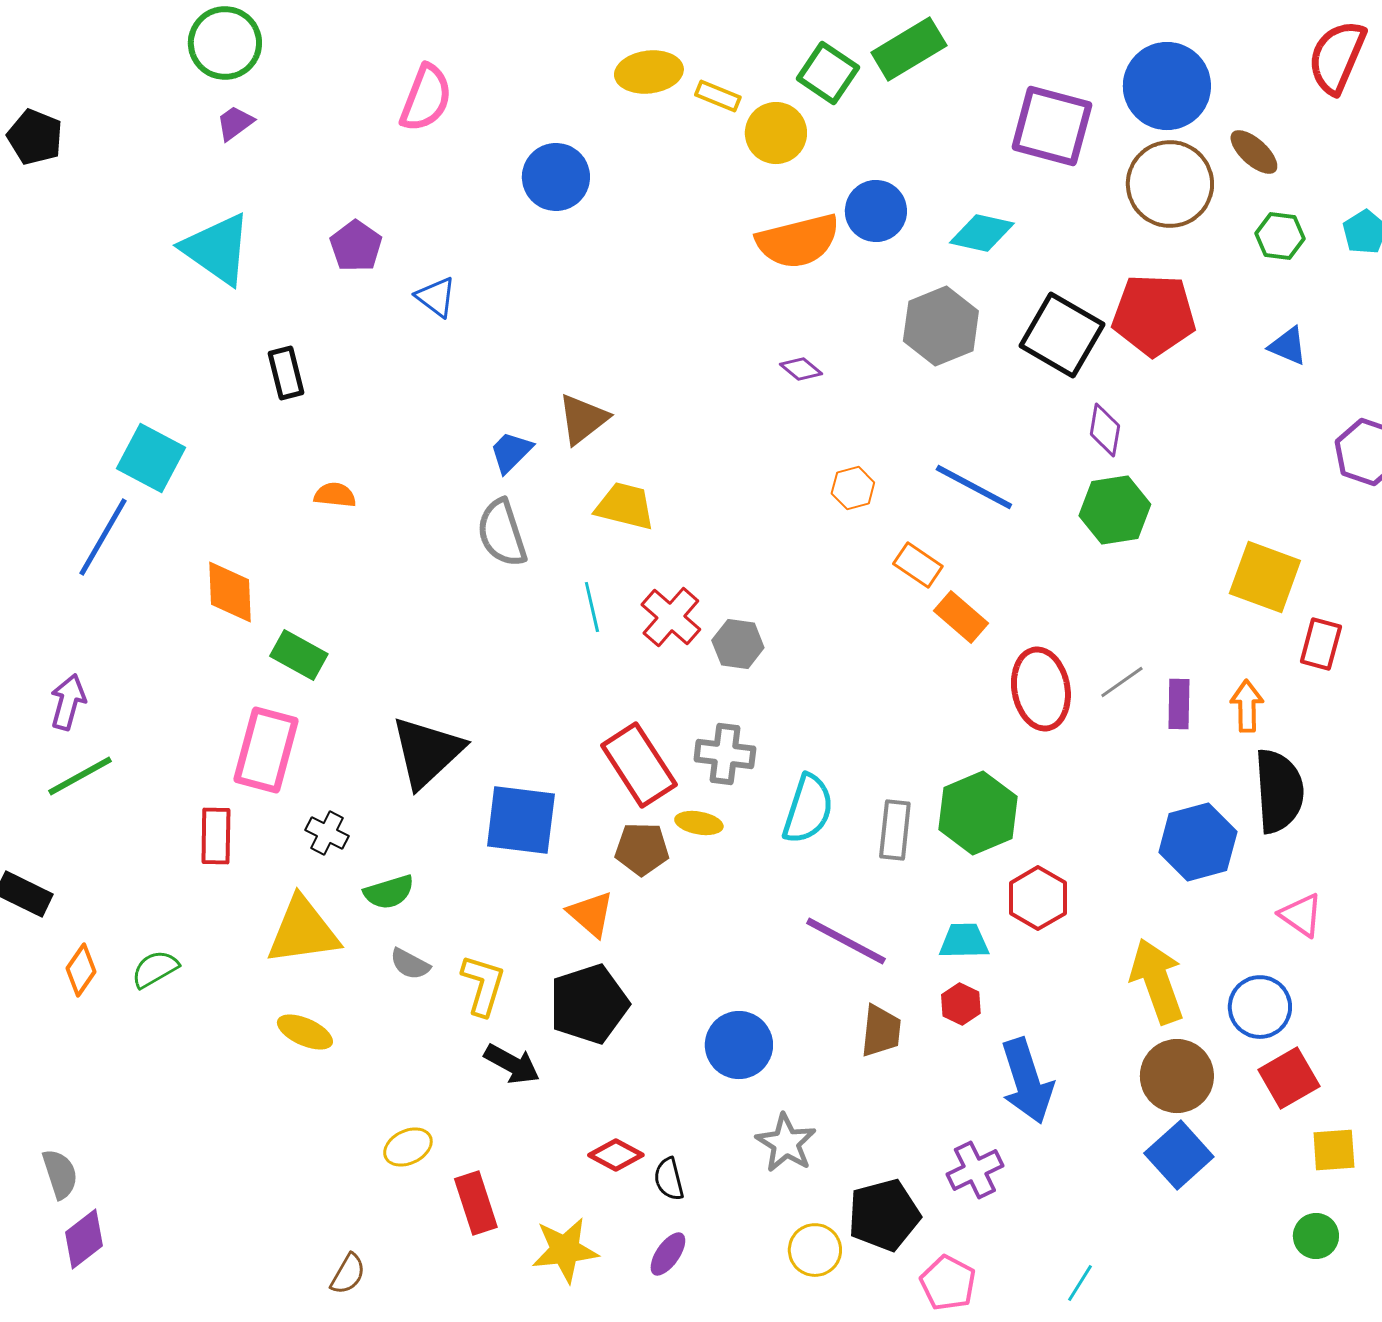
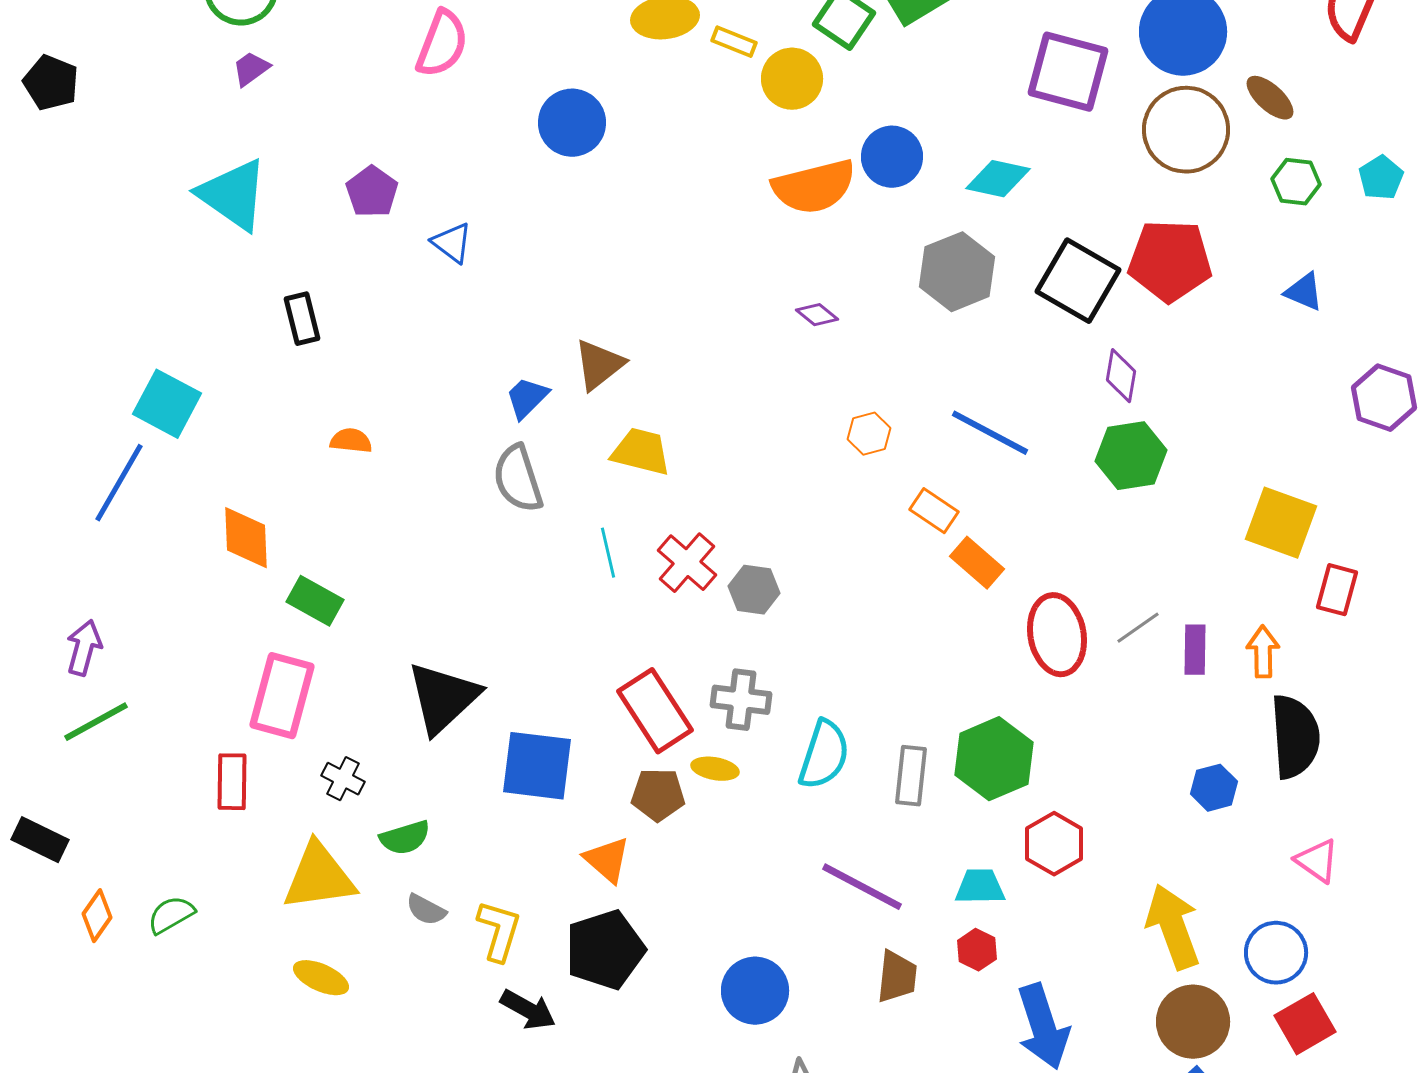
blue hexagon: (1198, 842) -> (1214, 788), size x0.6

